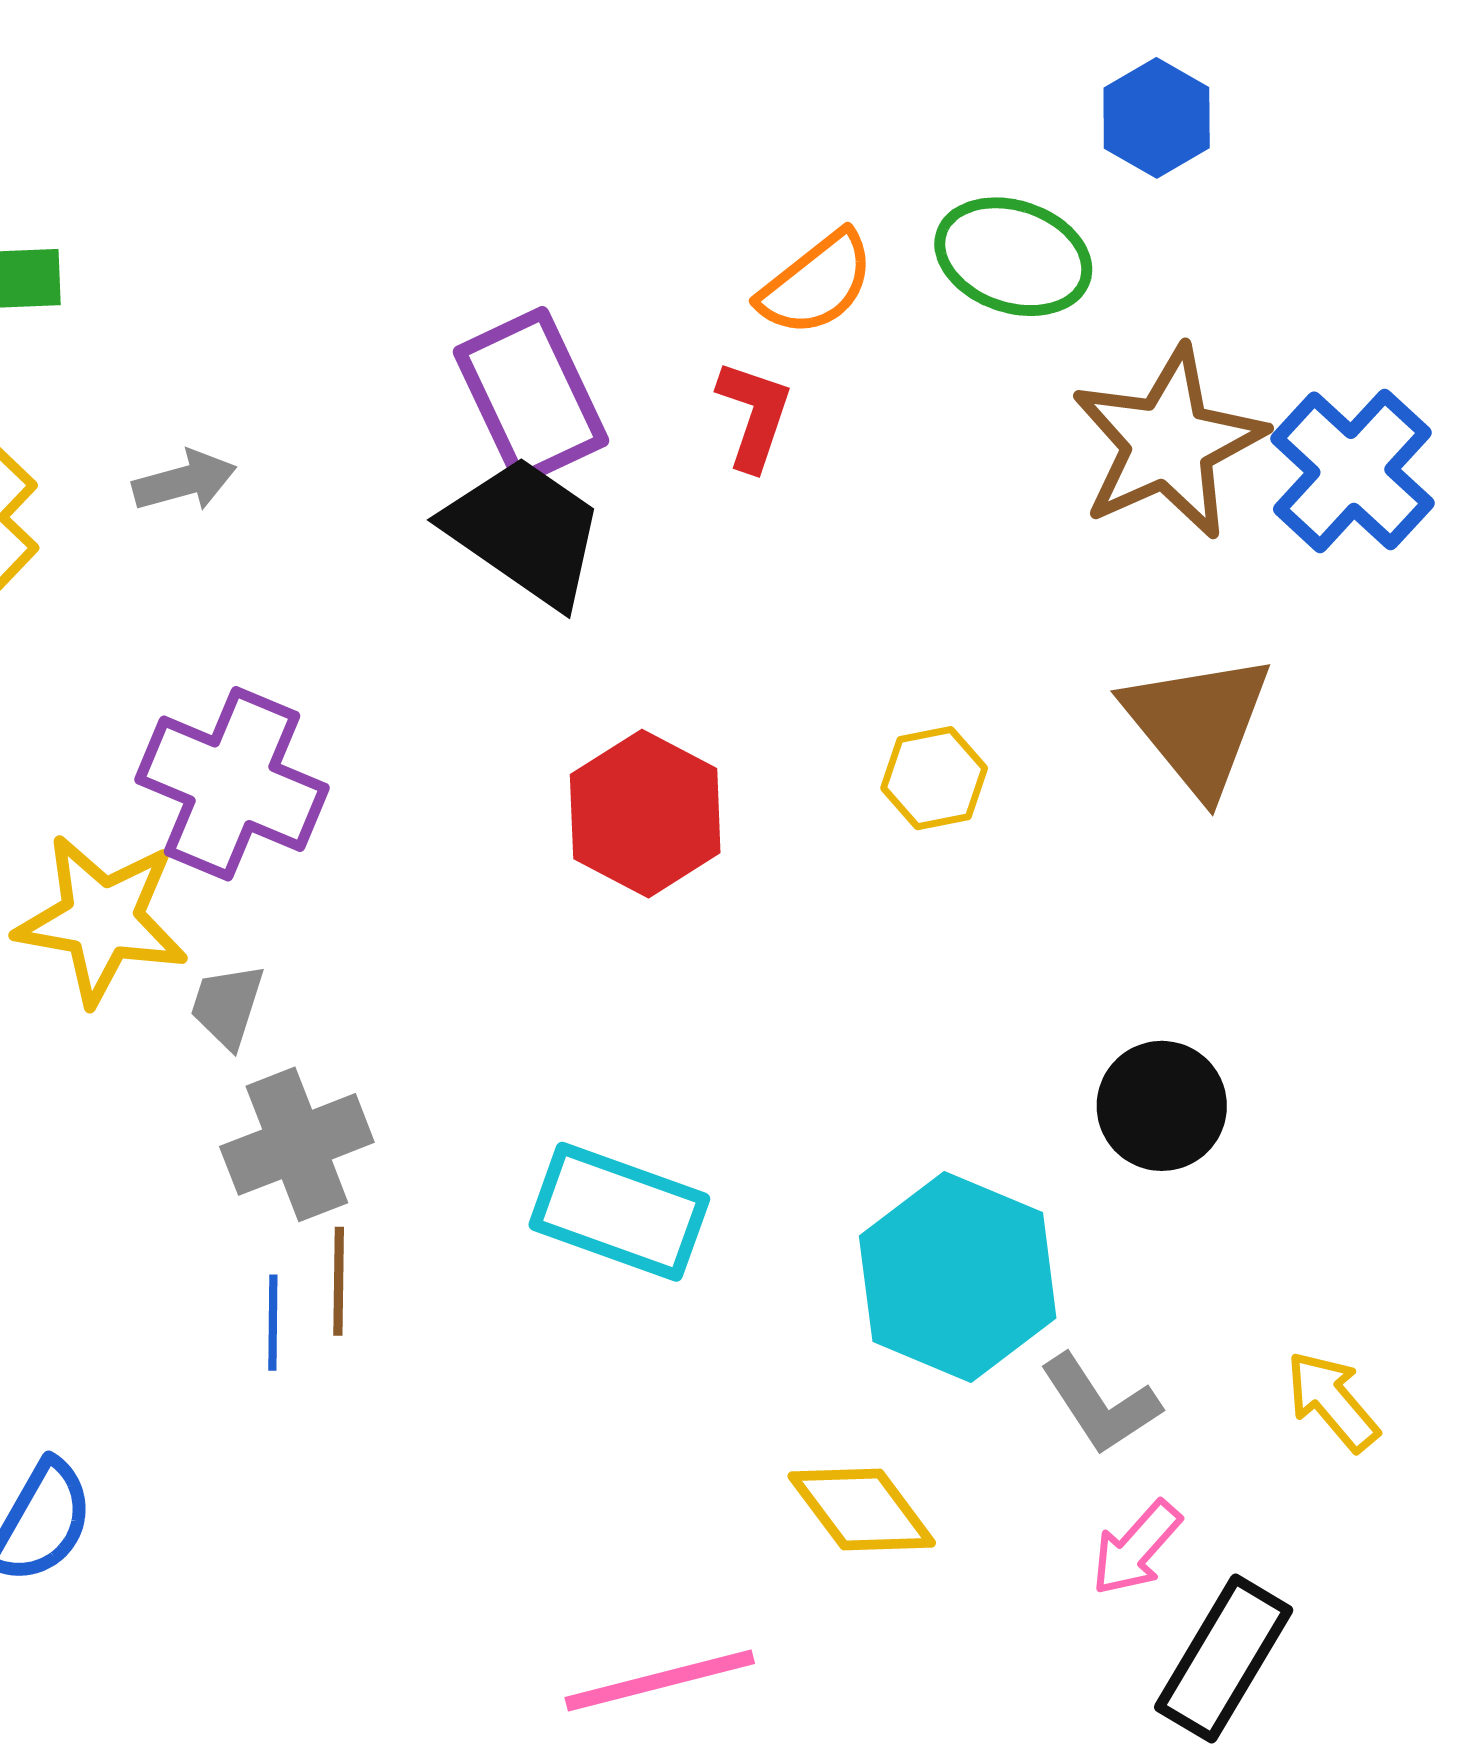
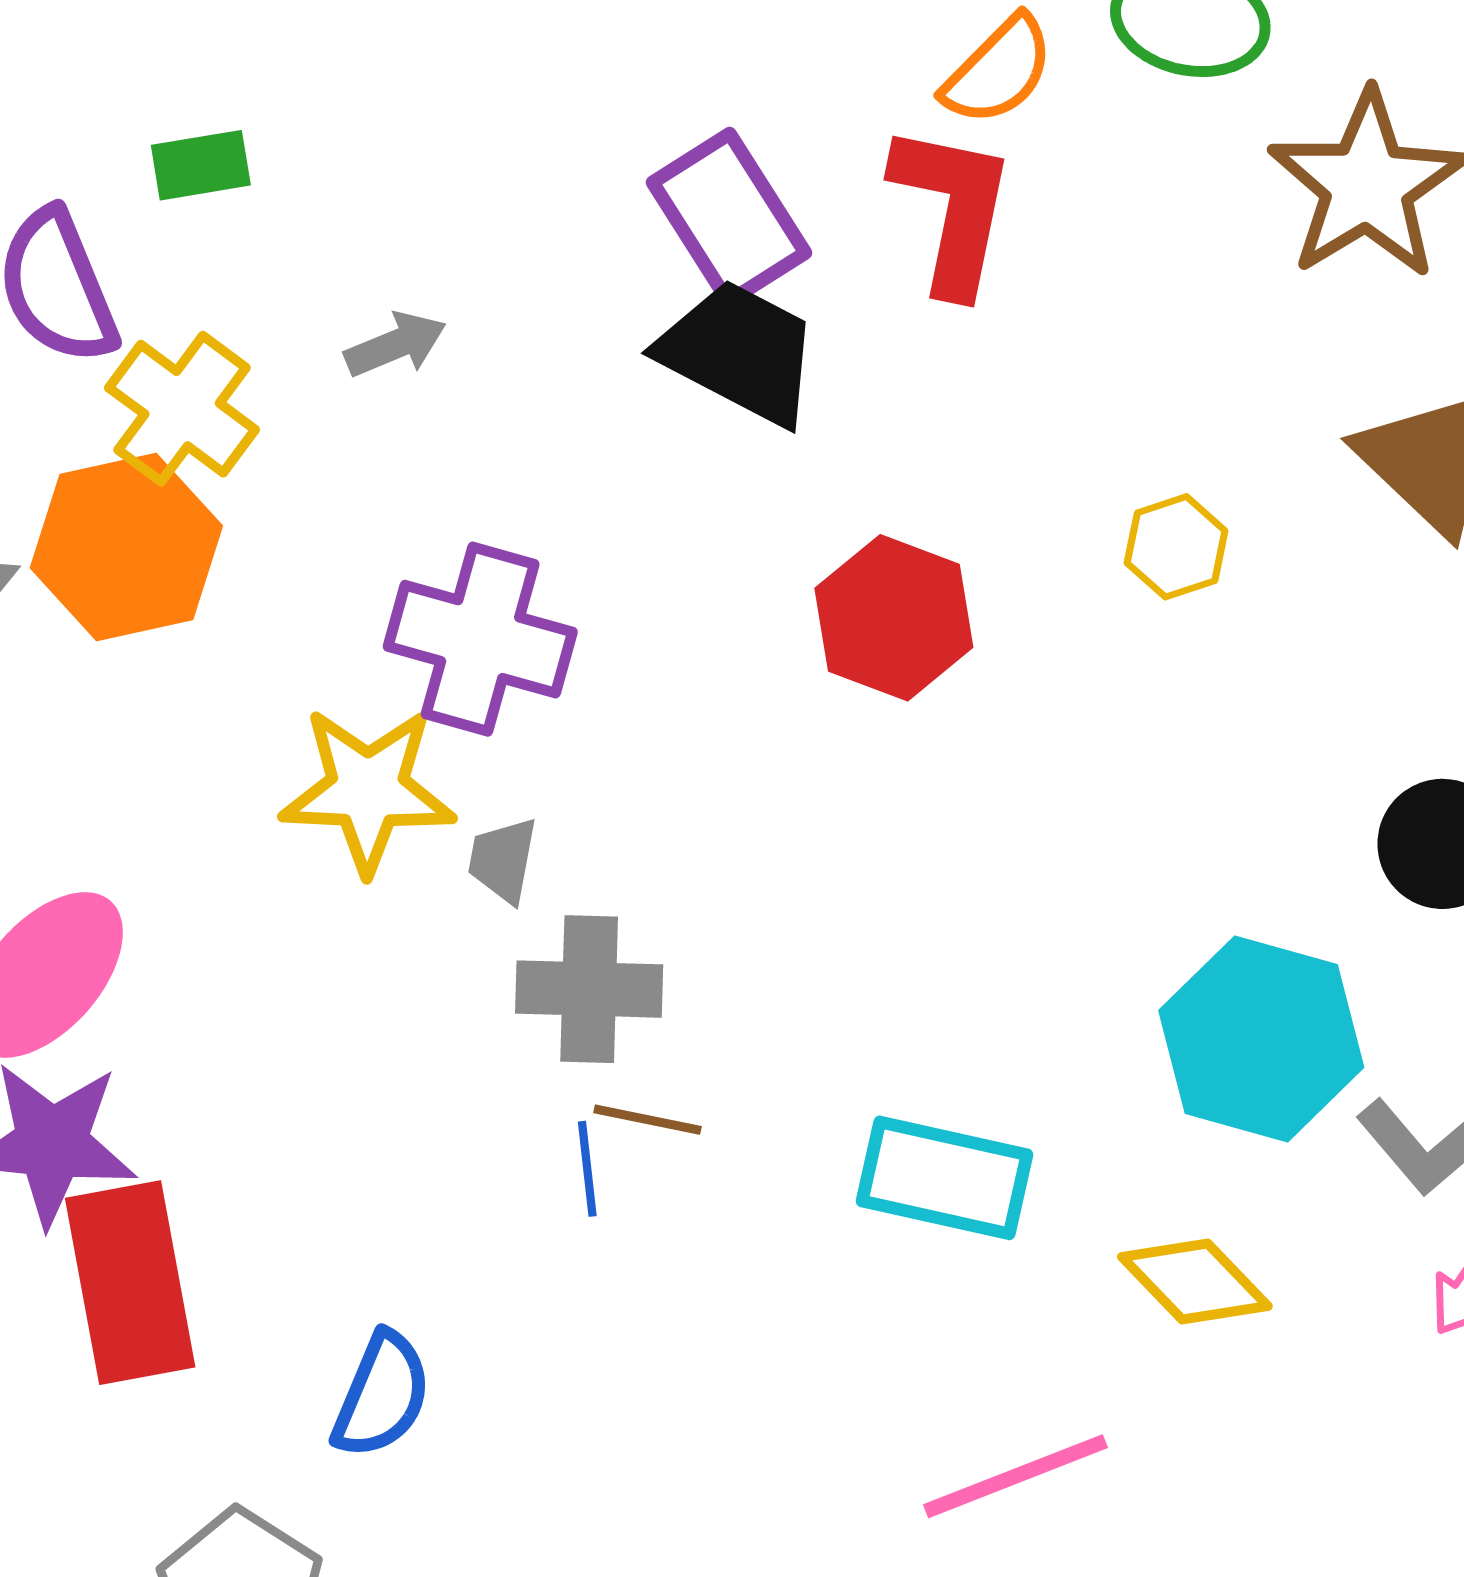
red L-shape: (754, 415) -> (953, 209), size x1.6
gray cross: (297, 1144) -> (589, 989), turned 30
cyan rectangle: (619, 1212) -> (944, 1178), moved
brown line: (339, 1281) -> (647, 1120), turned -72

